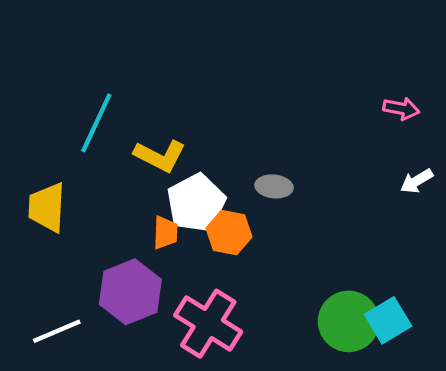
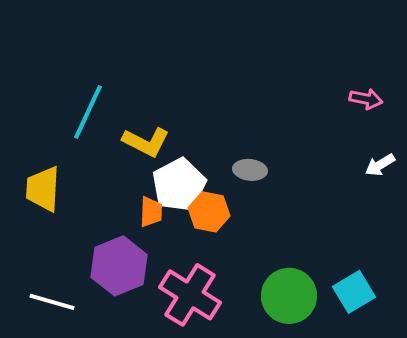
green circle: (349, 321) -> (289, 296), moved
white line: (57, 331) -> (52, 302), turned 39

